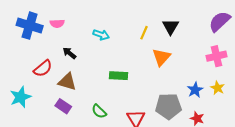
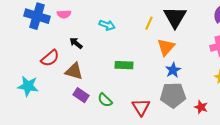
black triangle: (171, 27) -> (175, 17), size x1.4
blue star: (195, 90) -> (173, 70), moved
cyan star: (20, 97) -> (28, 86), turned 30
purple rectangle: (63, 106) -> (81, 95), moved

